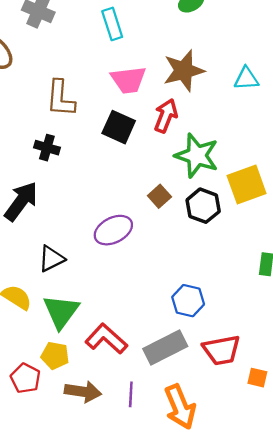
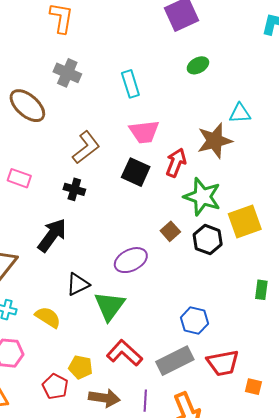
brown star: (184, 71) -> (215, 141), moved
cyan triangle: (246, 79) -> (240, 113), moved
brown L-shape: (61, 98) -> (86, 147), turned -132
green triangle: (61, 311) -> (110, 306), moved

